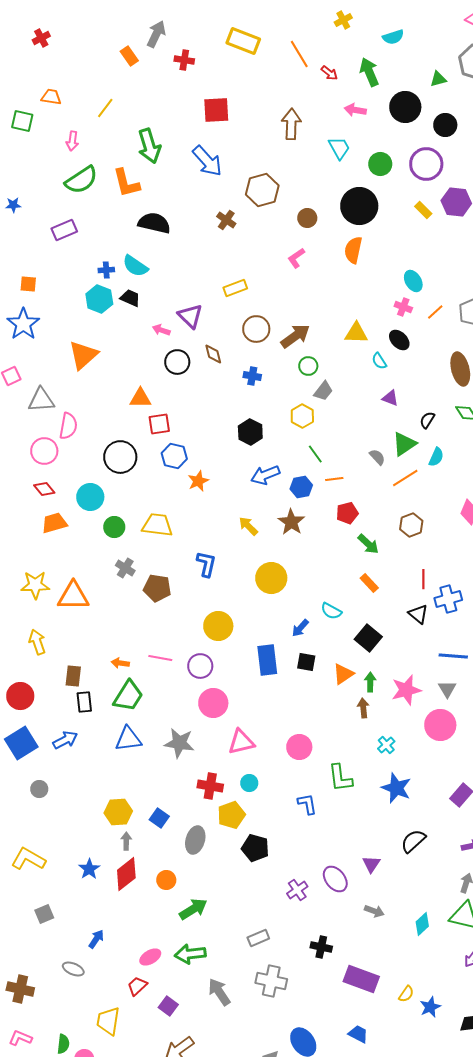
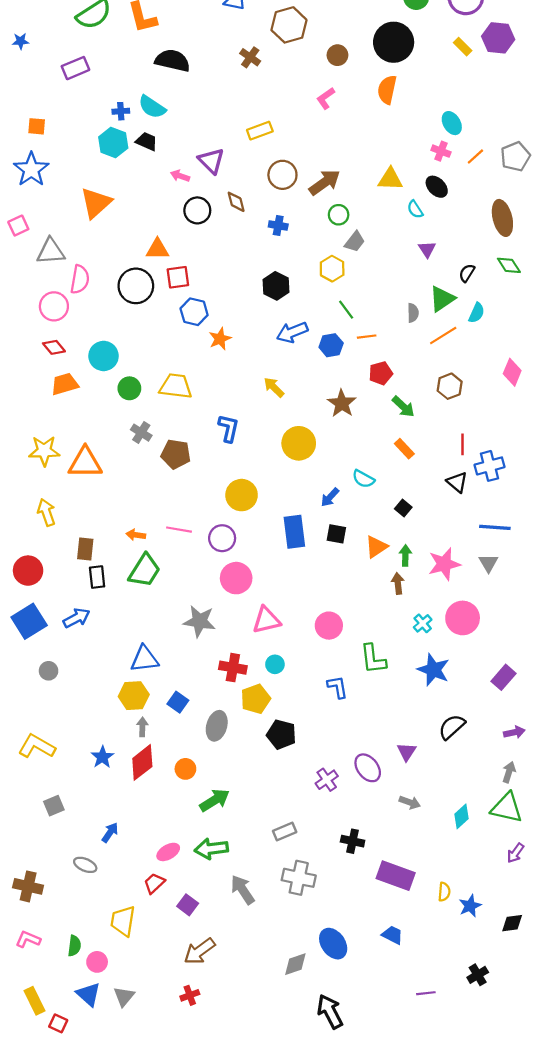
purple triangle: (390, 398) -> (427, 249), turned 36
black circle: (120, 457) -> (136, 286), moved
gray semicircle: (377, 457) -> (413, 313), turned 42
brown star: (291, 522) -> (342, 403), moved
black square: (368, 638) -> (403, 508), size x0.6
pink circle: (440, 725) -> (463, 618), moved
blue triangle: (128, 739) -> (144, 659), moved
yellow semicircle: (406, 994) -> (444, 892), turned -30

